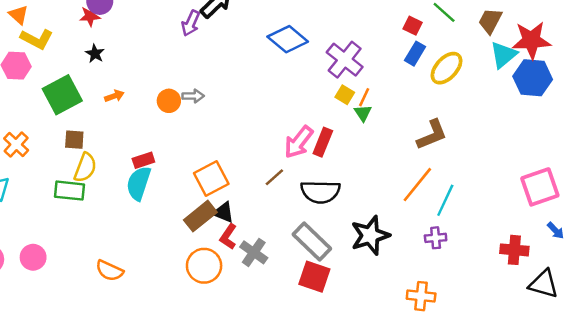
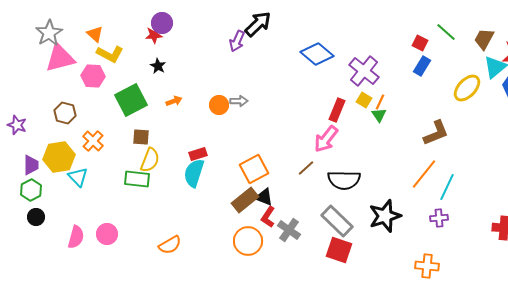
yellow ellipse: (447, 68) -> (467, 88), moved
red rectangle: (323, 142) -> (337, 110), moved
orange semicircle: (109, 271) -> (170, 245), turned -55

